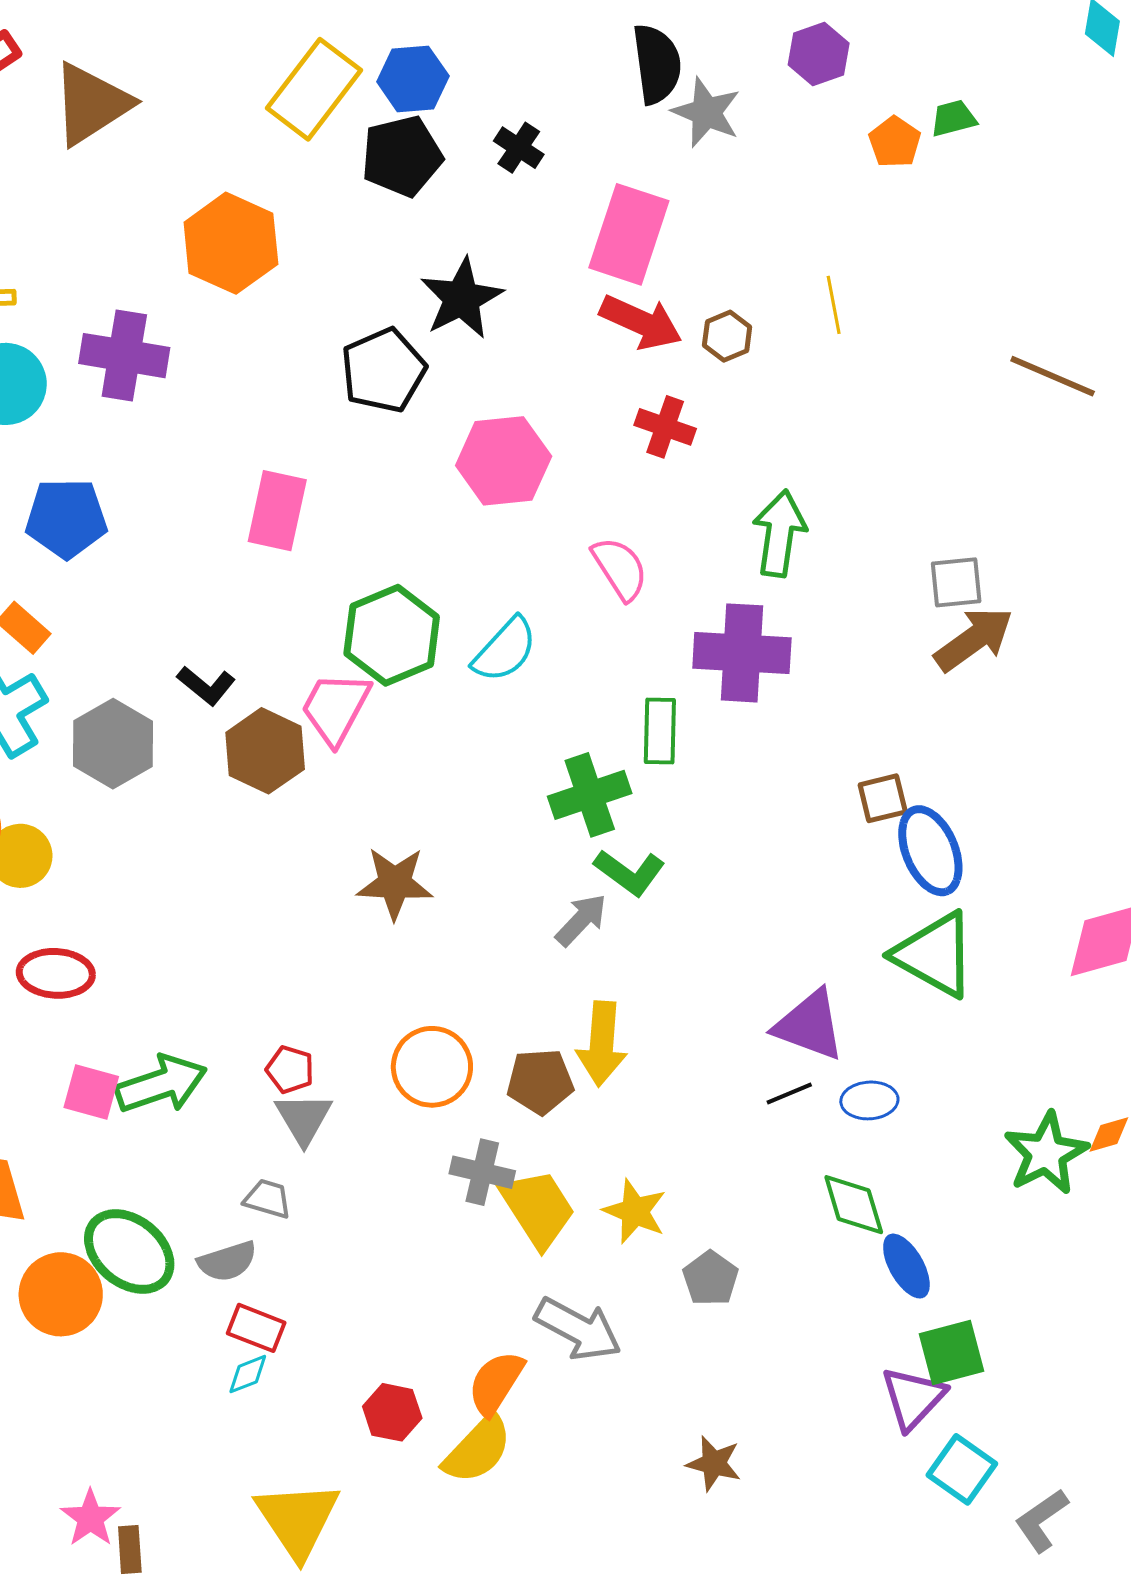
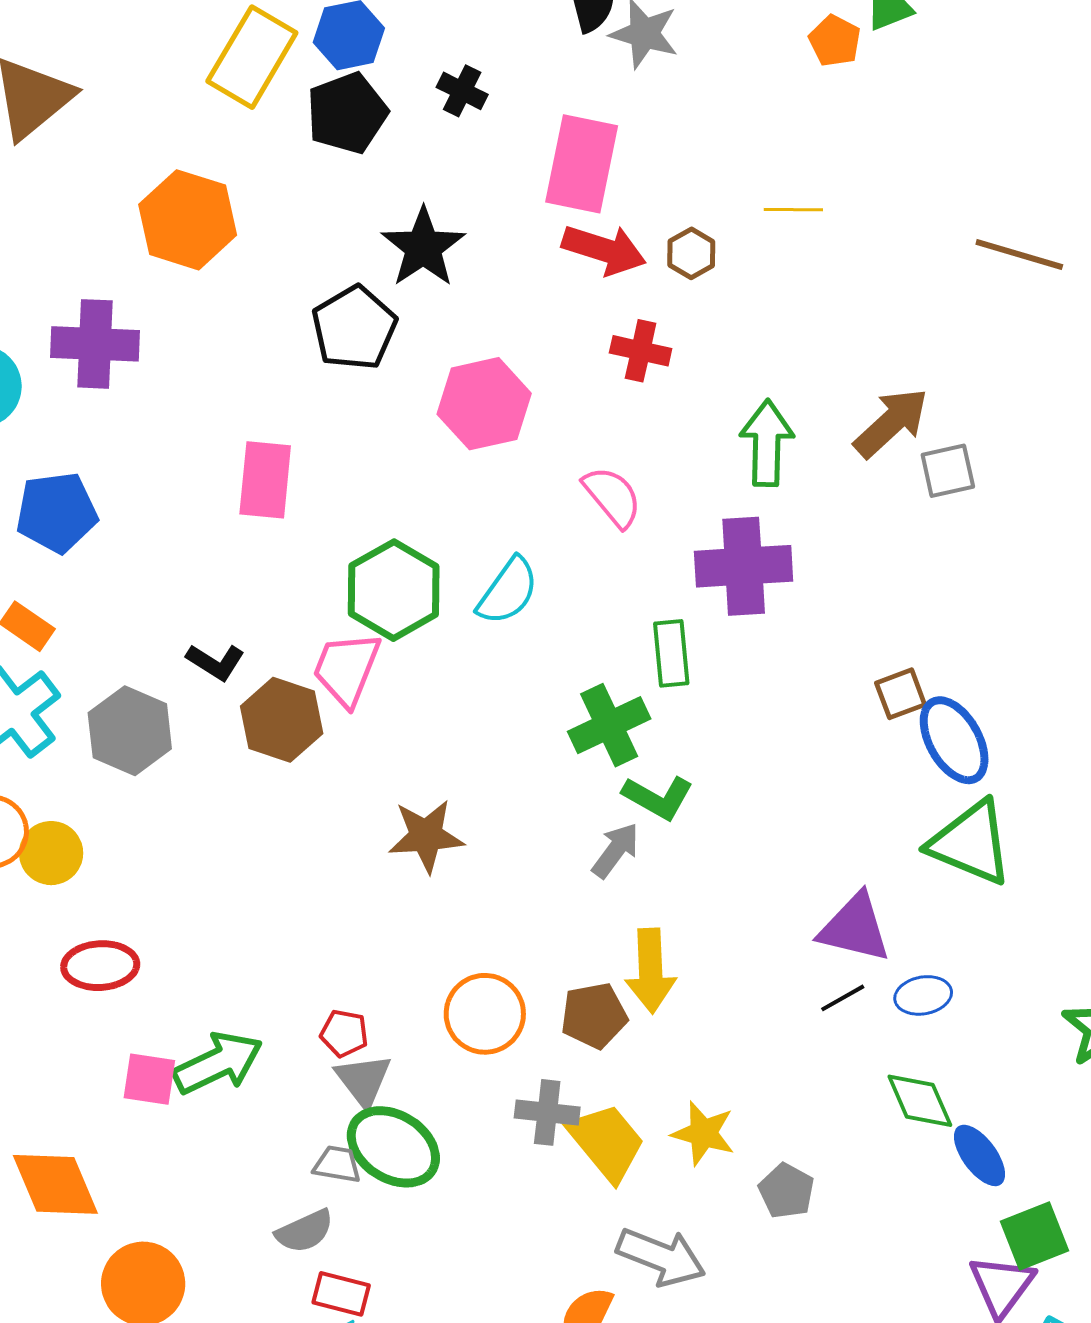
yellow line: (834, 305) -> (793, 210), turned -72
brown arrow: (974, 639) -> (891, 423), moved
green ellipse: (129, 1252) -> (393, 1147), moved

